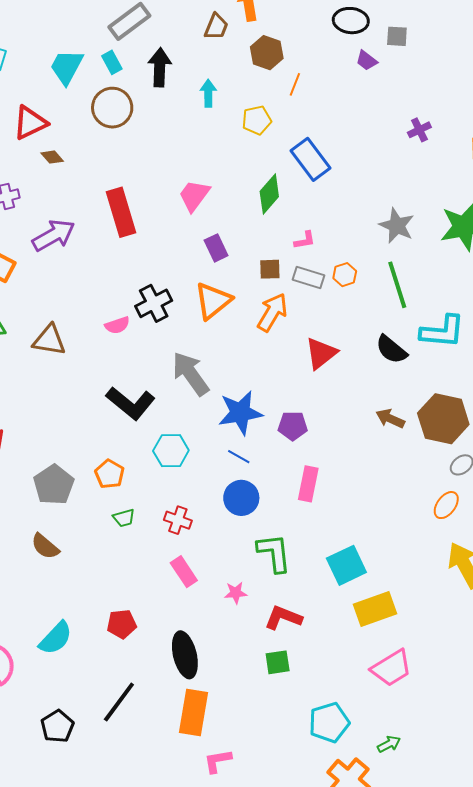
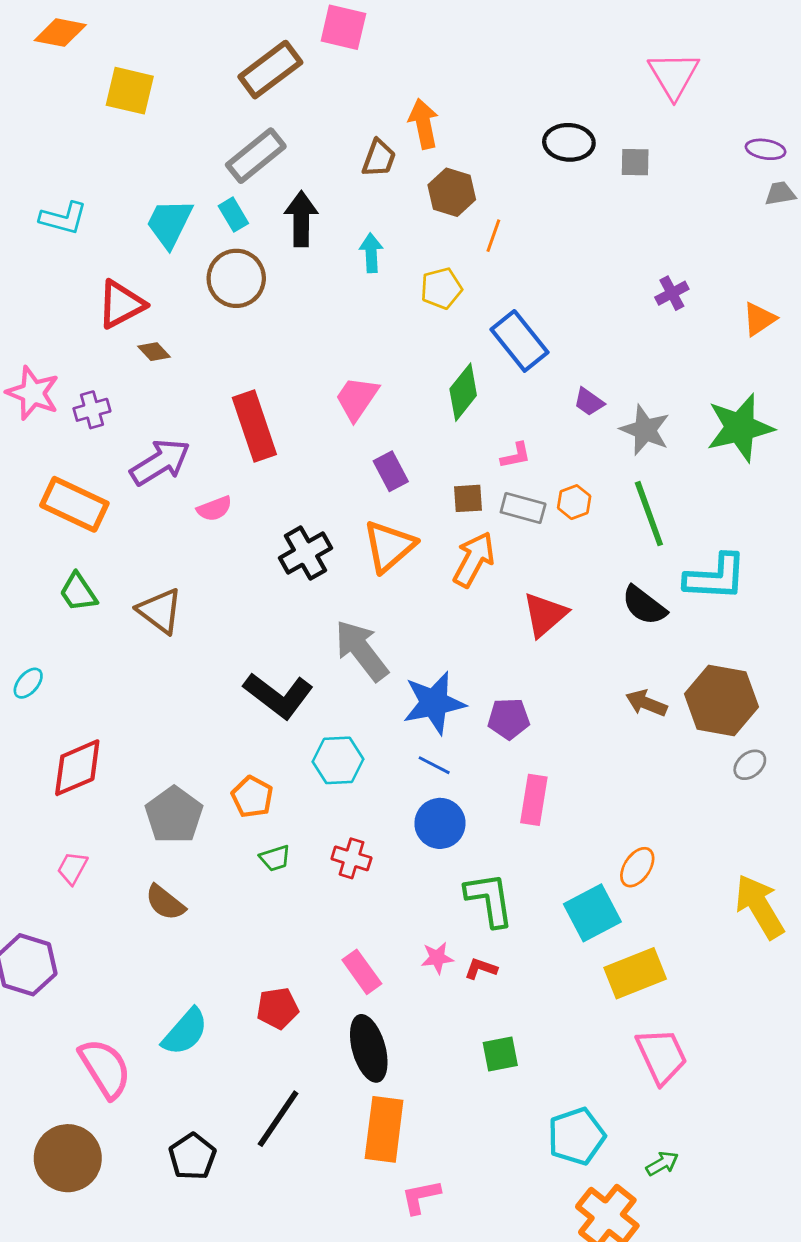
purple trapezoid: (366, 61) -> (589, 402), moved
pink semicircle: (117, 325) -> (214, 509), moved
brown triangle: (49, 340) -> (160, 611), turned 30
orange ellipse: (446, 505) -> (637, 867), moved
pink rectangle: (184, 572) -> (362, 972), moved
red L-shape: (283, 618) -> (481, 969), moved, size x0.6
pink trapezoid: (391, 668) -> (662, 1056), turned -81

